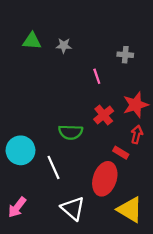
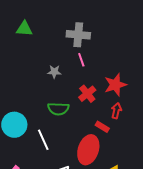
gray star: (64, 46) -> (54, 72), moved
gray cross: (125, 55) -> (78, 35), moved, size x1.6

